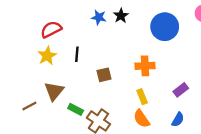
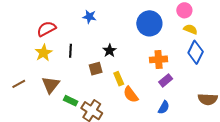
black star: (121, 16) -> (110, 51), moved
orange cross: (145, 66) -> (159, 59), moved
yellow rectangle: (142, 97) -> (119, 79), moved
brown line: (29, 106) -> (19, 84), moved
orange semicircle: (141, 119) -> (131, 95), moved

